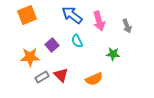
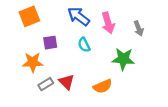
purple square: (52, 45) -> (50, 43), moved, turned 32
green star: (113, 54) -> (123, 59), size x1.5

